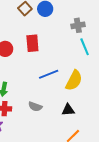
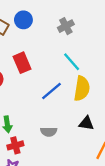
cyan line: (85, 47) -> (72, 62), moved
black triangle: (68, 110) -> (86, 123), turned 32

